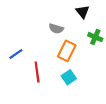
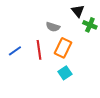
green cross: (95, 37) -> (90, 25), moved
red line: (37, 72) -> (39, 50), moved

